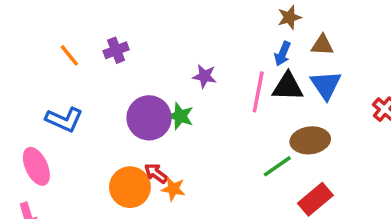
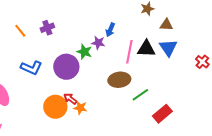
blue arrow: (282, 54) -> (110, 30), moved
green star: (180, 116) -> (84, 52), moved
blue L-shape: (64, 120) -> (31, 68), moved
brown ellipse: (310, 140) -> (119, 80), moved

